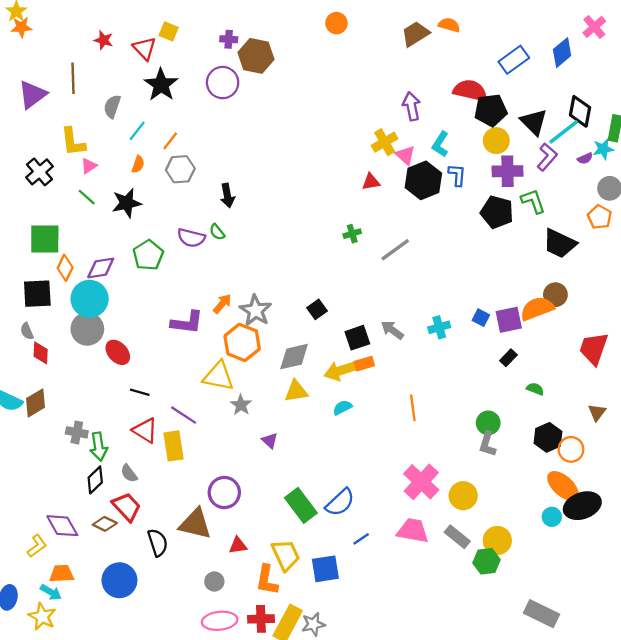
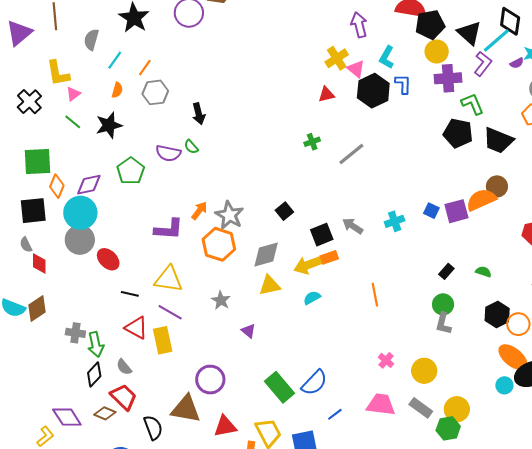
black pentagon: (497, 212) -> (458, 133), moved
black rectangle: (508, 358) -> (446, 271), moved
yellow triangle: (219, 376) -> (169, 279), moved
pink cross: (421, 482) -> (386, 360), size x0.5
red triangle: (238, 546) -> (225, 426), size x1.4

